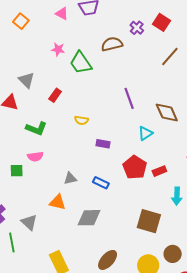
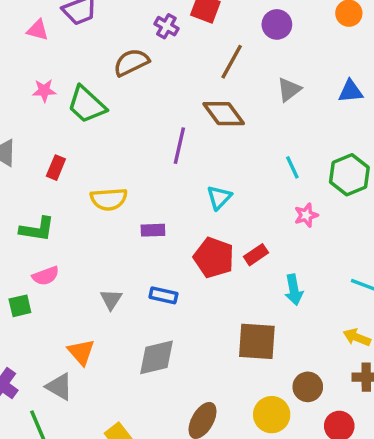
purple line: (129, 98) -> (179, 146), turned 45
brown diamond: (167, 112) -> (224, 114), moved
yellow semicircle: (81, 120) -> (109, 199), size x1.5
gray triangle: (70, 178) -> (111, 299), turned -32
orange triangle: (57, 202) -> (81, 352), moved, turned 48

